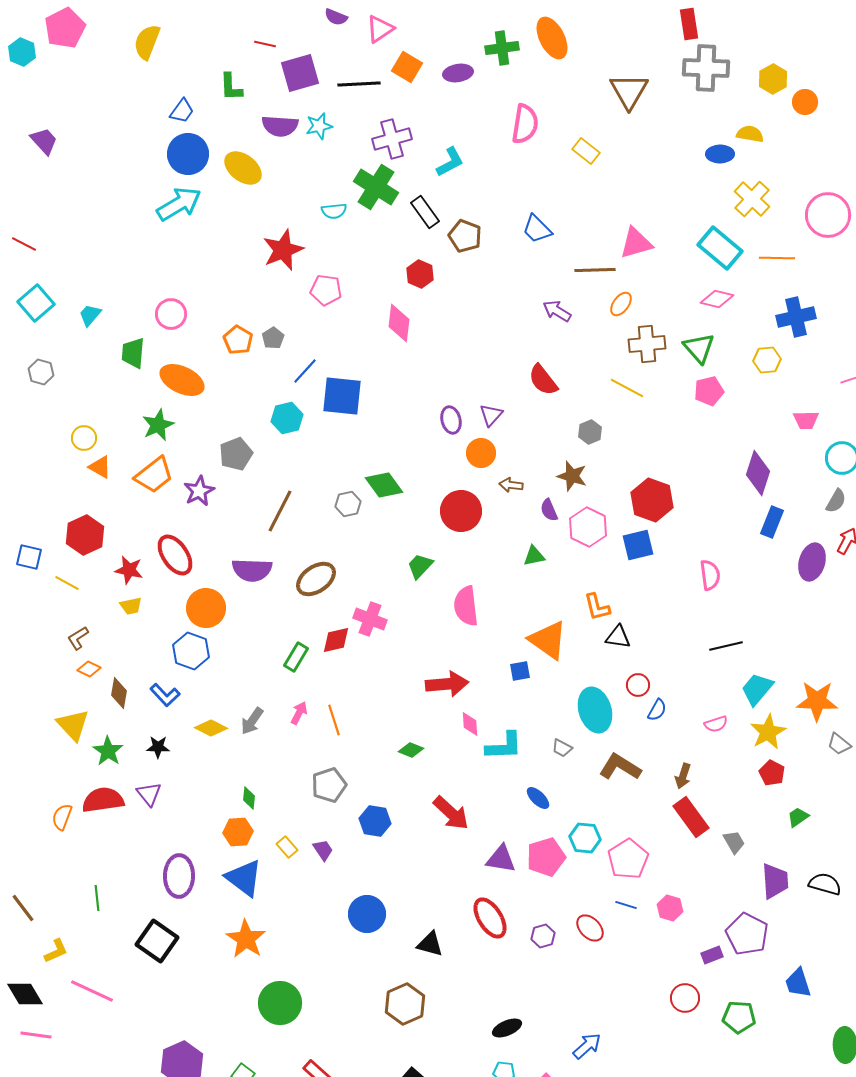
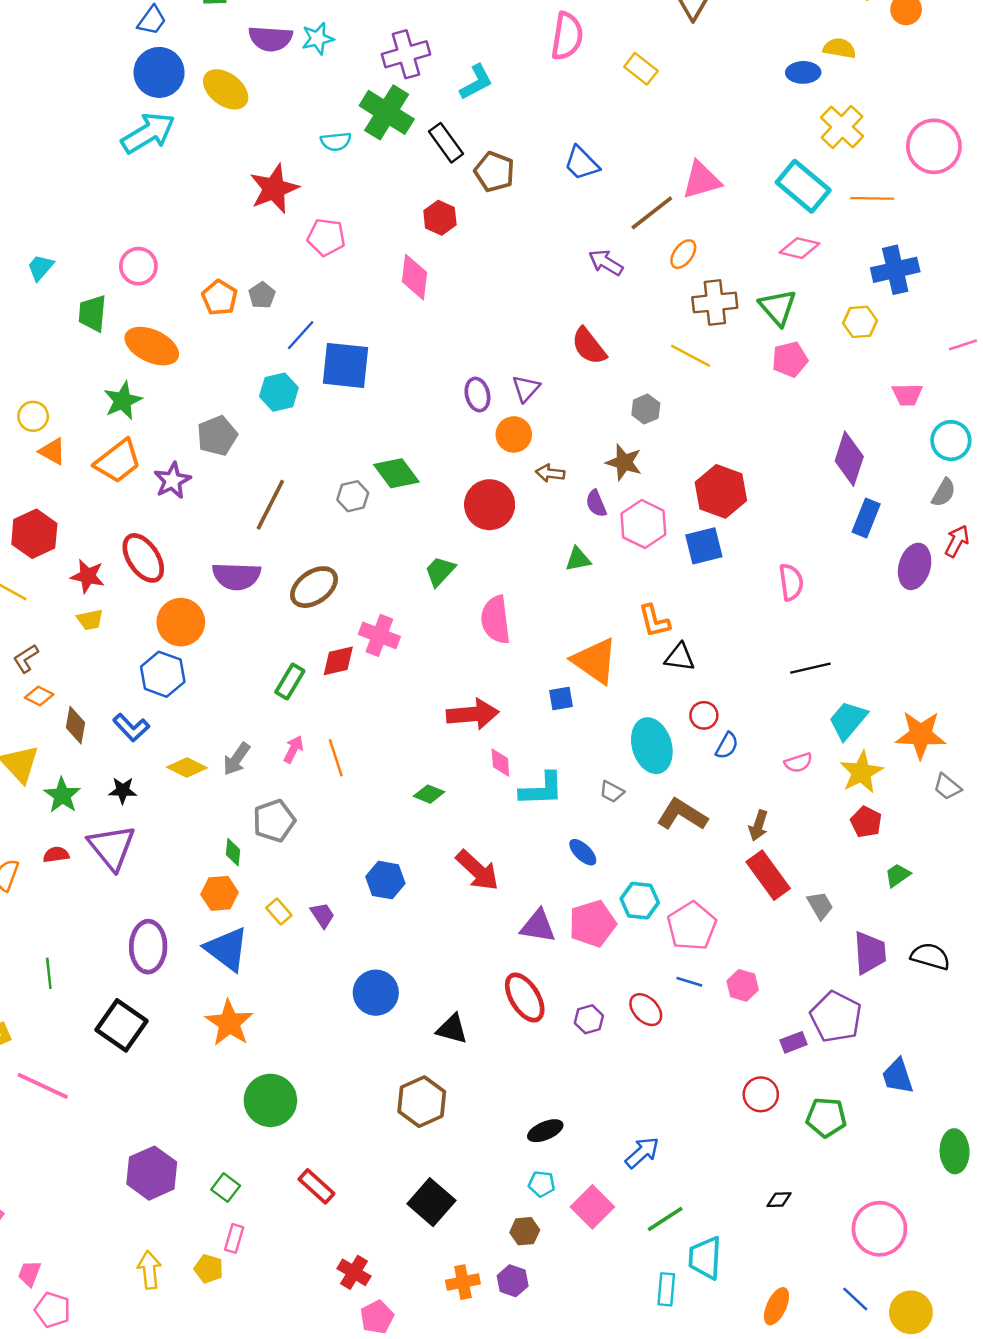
brown line: (595, 270) -> (652, 213), turned -36
gray pentagon: (329, 785) -> (274, 821), moved
purple triangle: (149, 794) -> (112, 847), size x1.6
red semicircle: (103, 800) -> (56, 855), size x0.5

